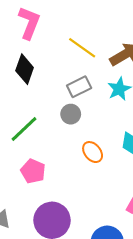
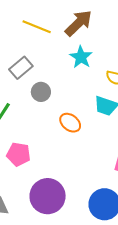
gray rectangle: (79, 87) -> (21, 68), moved

